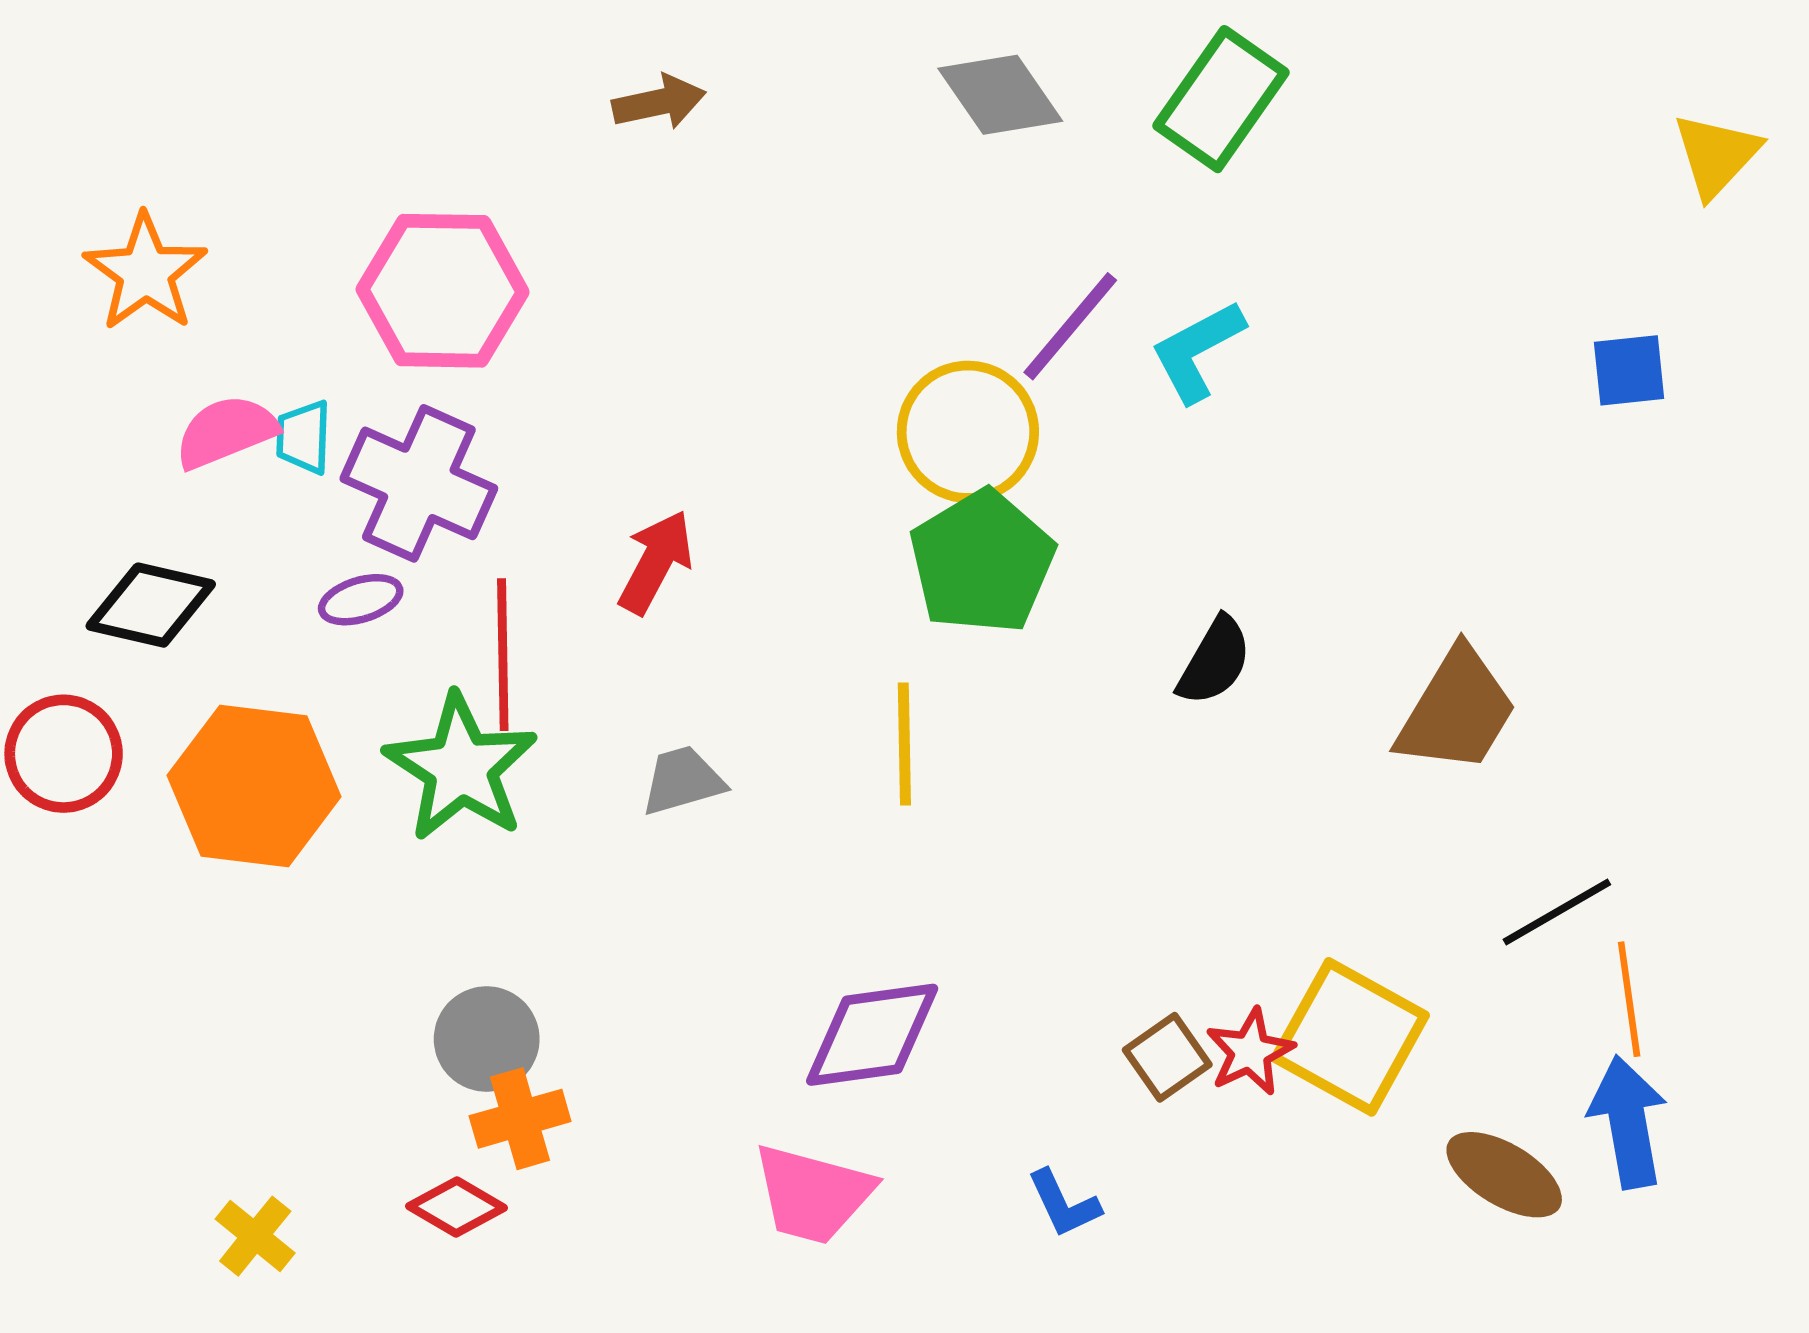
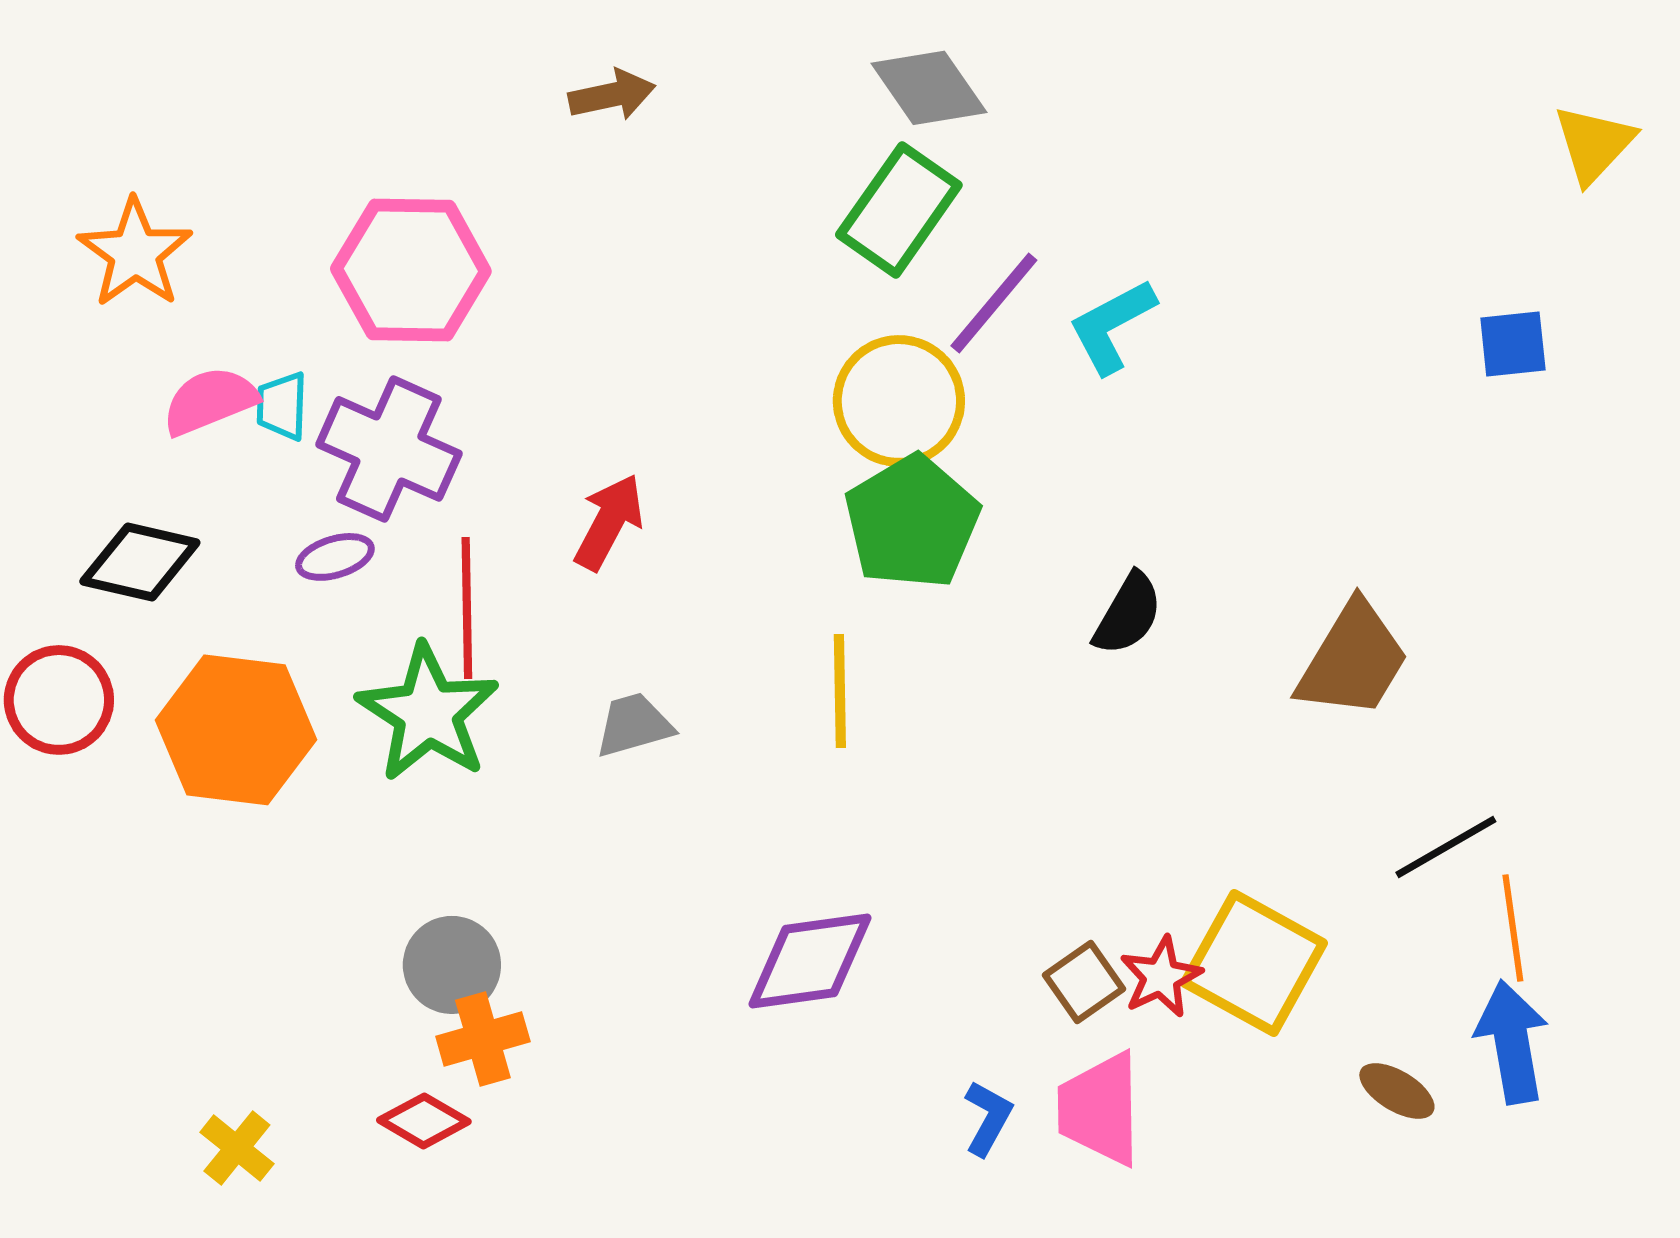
green rectangle: (1221, 99) -> (899, 210), moved
brown ellipse: (1504, 1175) -> (1397, 1091), size x0.7
pink trapezoid: (813, 1194) -> (1100, 1109), moved, turned 74
blue L-shape: (1064, 1204) -> (988, 1118), turned -126

